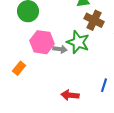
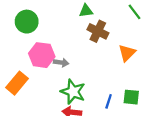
green star: (78, 42) -> (73, 92), moved
orange rectangle: (19, 68) -> (17, 83), size x1.5

